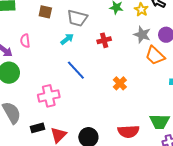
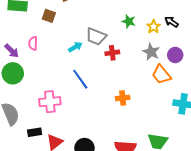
brown square: (45, 12) -> (49, 16), moved
gray trapezoid: (77, 18) -> (96, 36), moved
orange cross: (120, 83) -> (123, 98), turned 32

